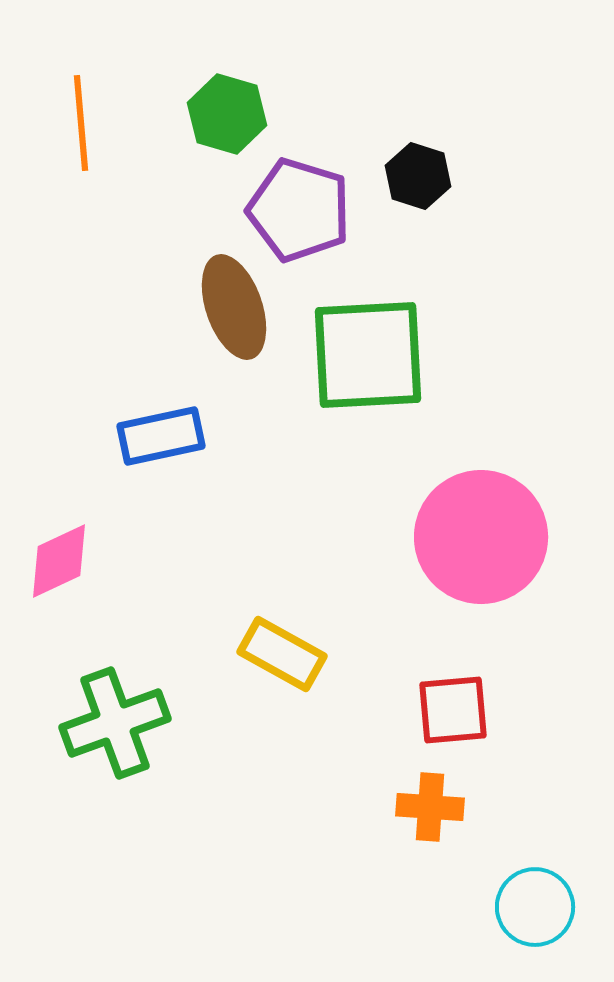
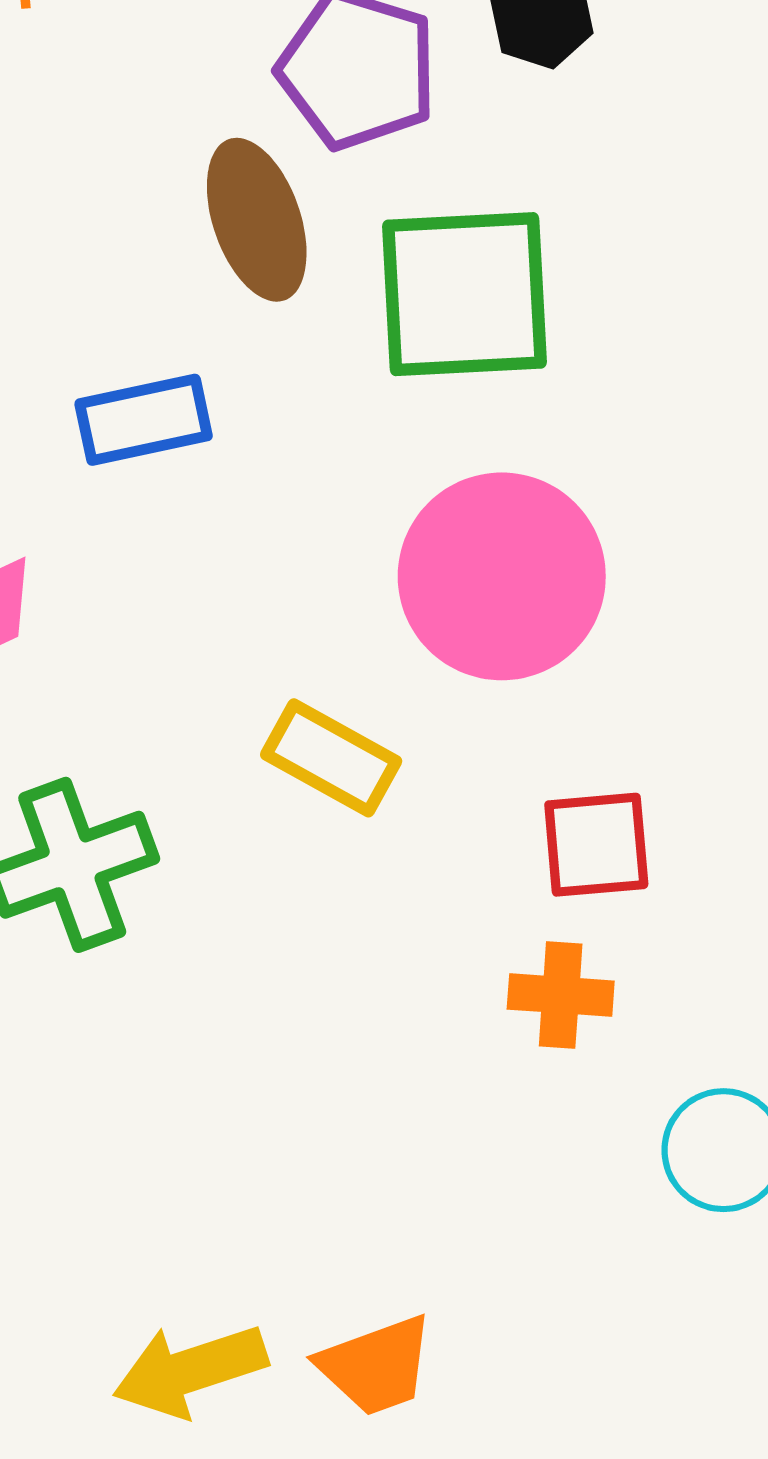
pink circle: (481, 537) -> (502, 576), moved

